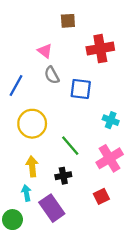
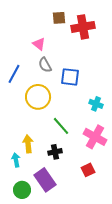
red cross: (100, 49) -> (83, 27), moved
yellow circle: (32, 124) -> (38, 97), moved
pink cross: (110, 158) -> (95, 137), turned -30
cyan arrow: (26, 193) -> (16, 160), moved
green circle: (12, 220) -> (22, 190), moved

